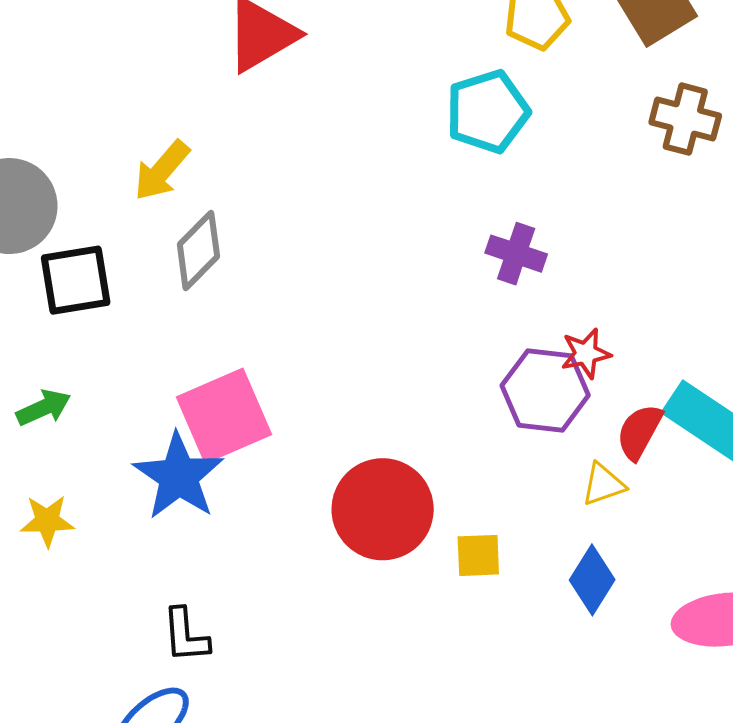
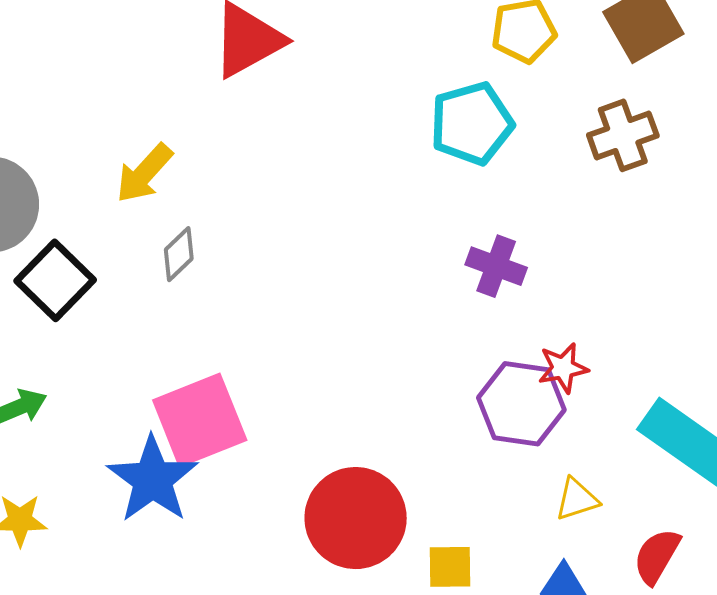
brown cross: (685, 119) -> (623, 135), moved, turned -36
gray diamond: (198, 250) -> (179, 254), size x0.7
black square: (76, 280) -> (55, 280), turned -38
red semicircle: (639, 432) -> (657, 556), moved

